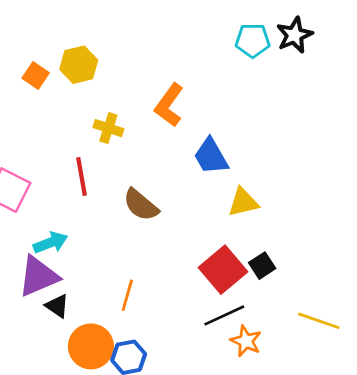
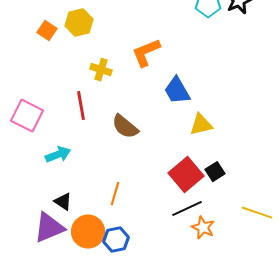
orange L-shape: (169, 105) -> (146, 53), turned 32
purple triangle: (38, 276) -> (49, 228), moved

